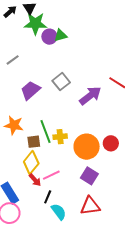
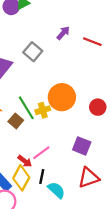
purple arrow: (90, 96) -> (63, 33), moved, size x0.6
brown square: (34, 142) -> (16, 121), turned -32
orange circle: (87, 147) -> (62, 97), moved
yellow diamond: (31, 163) -> (21, 178), moved

